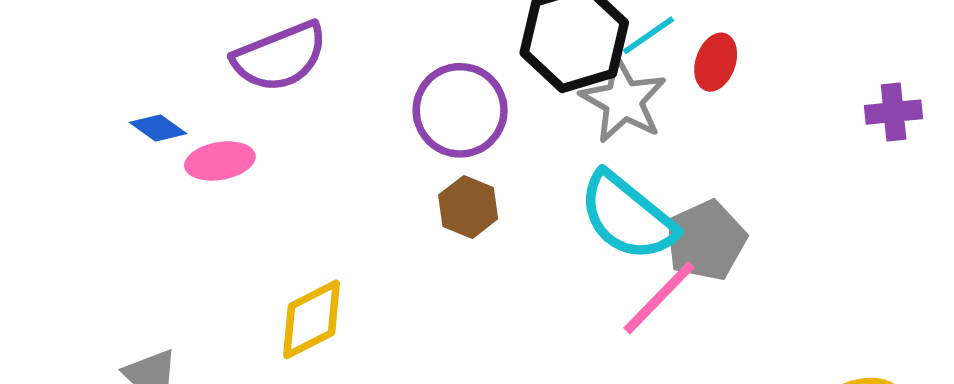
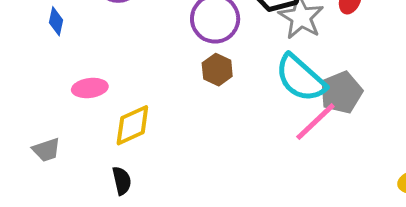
blue diamond: (158, 128) -> (56, 21), turned 64
pink ellipse: (220, 161) -> (90, 88), moved

